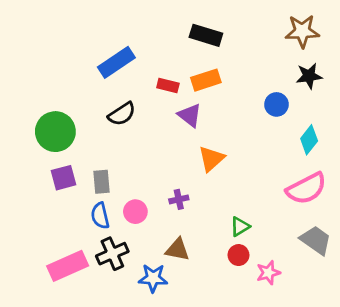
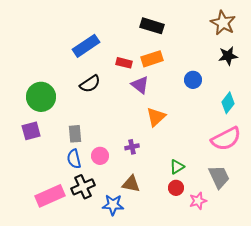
brown star: (302, 31) -> (223, 23), turned 30
blue circle: (276, 104) -> (193, 80), moved
purple square: (64, 178) -> (31, 131), moved
gray trapezoid: (316, 240) -> (219, 177), moved, turned 30

